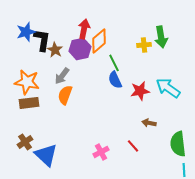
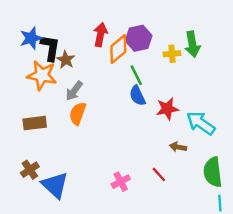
purple hexagon: (80, 49) -> (139, 38), moved
orange star: (27, 82) -> (42, 75), moved
cyan arrow: (168, 88) -> (201, 123), moved

